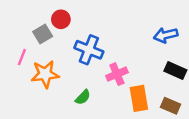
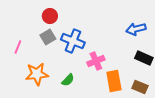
gray square: (43, 34) -> (48, 37), moved
orange star: (45, 74) -> (37, 74), moved

